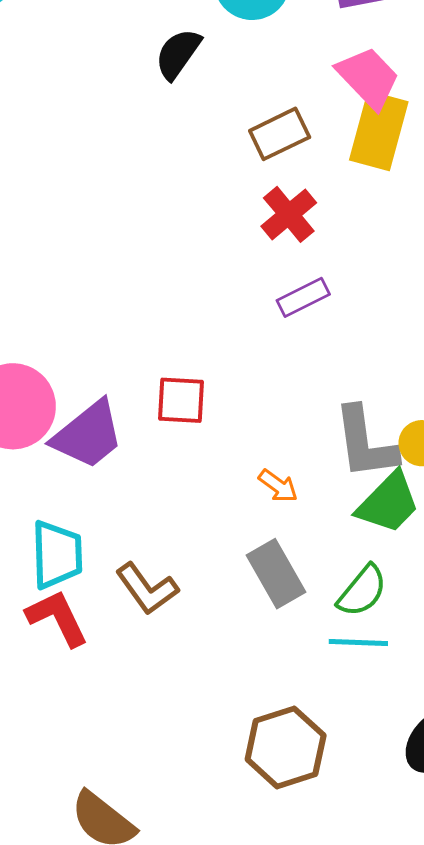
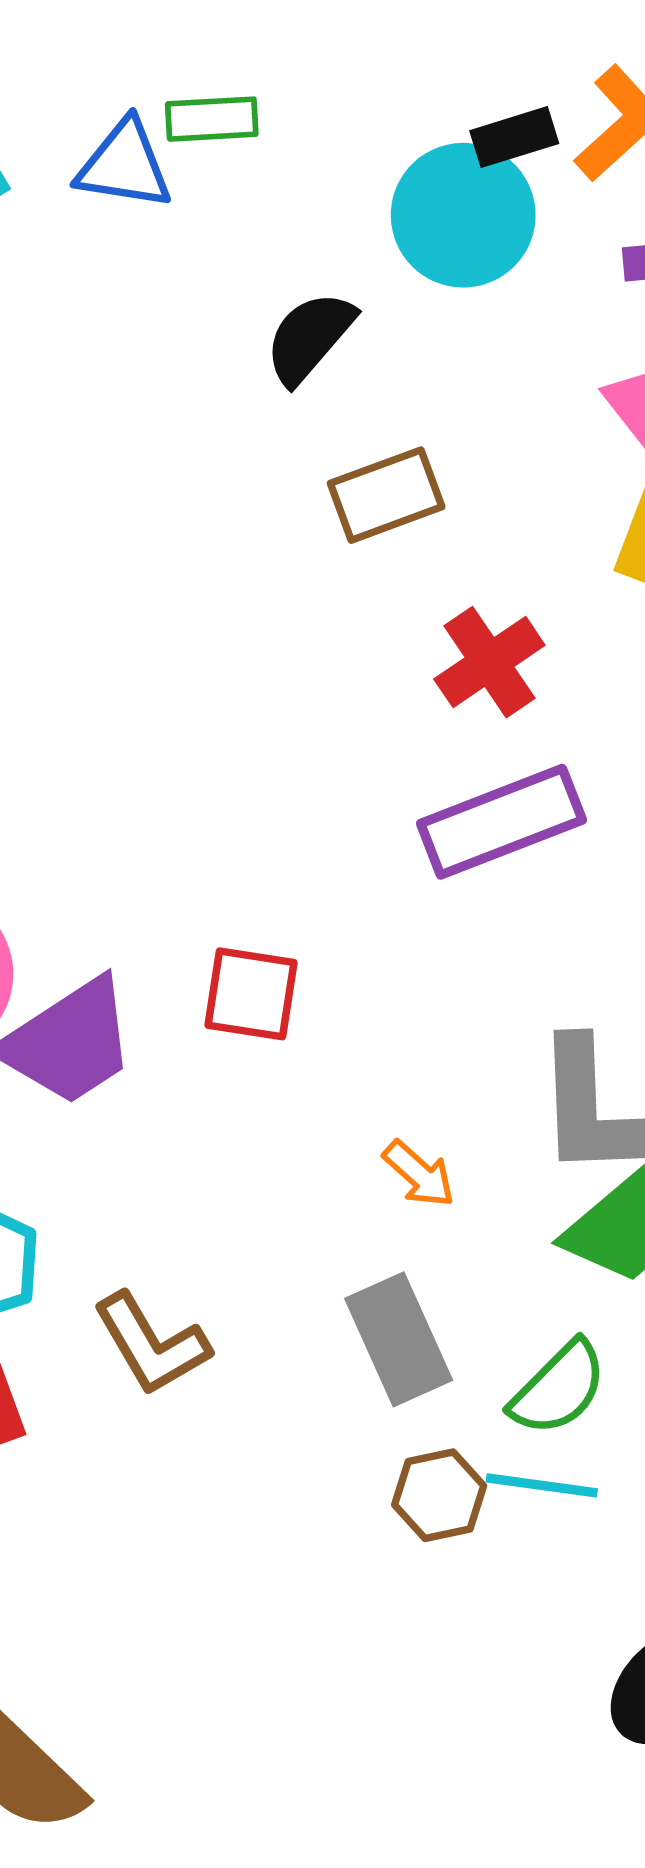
brown rectangle: (280, 134) -> (386, 495), moved
purple rectangle: (303, 297) -> (501, 822), size x1.6
brown hexagon: (286, 747) -> (439, 1495), moved, size x0.6

